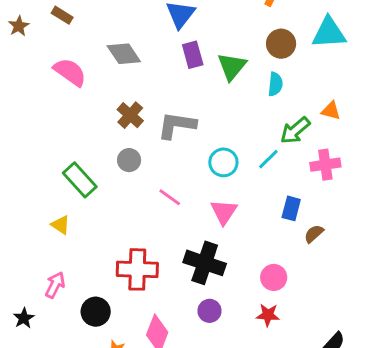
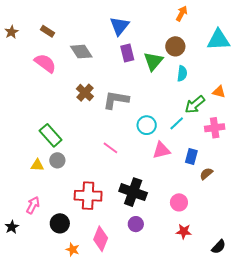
brown rectangle: (62, 15) -> (47, 31), moved
brown circle: (281, 44) -> (175, 46), moved
gray circle: (129, 160) -> (57, 160), moved
pink triangle: (224, 212) -> (161, 150), moved, turned 42
yellow triangle: (61, 225) -> (37, 165), turned -32
red star: (268, 315) -> (184, 231), moved

